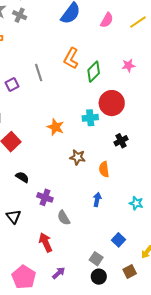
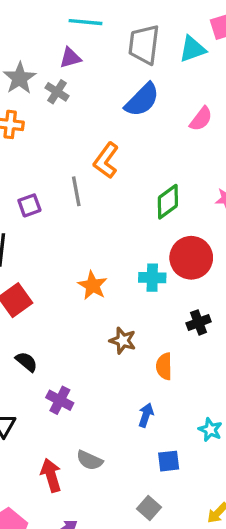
orange L-shape: (71, 58) -> (106, 160), moved
gray semicircle: (64, 218) -> (90, 460), moved, turned -42
blue square: (118, 240) -> (169, 461), moved, turned 32
gray square: (96, 259) -> (149, 508), moved

